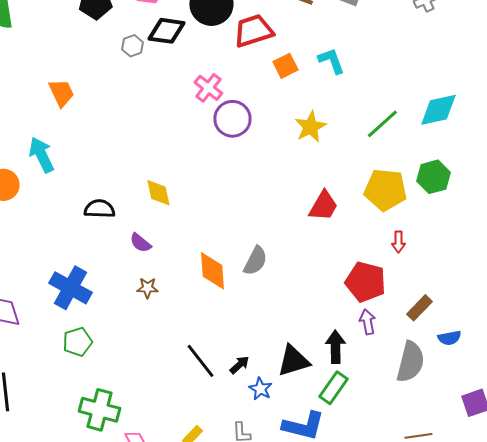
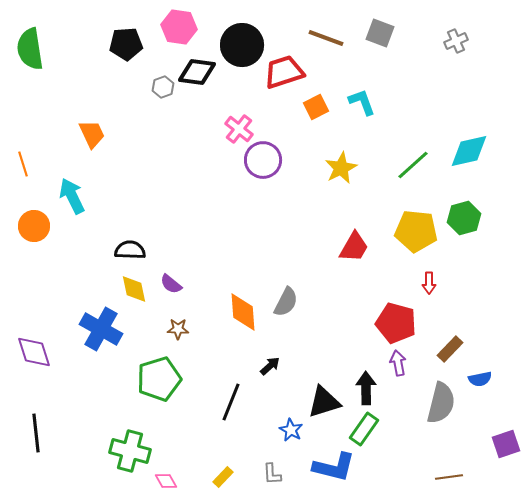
yellow diamond: (158, 193) -> (134, 289), moved
green pentagon: (77, 342) -> (159, 379), moved, size x1.5
black line: (200, 361) -> (231, 402), turned 60
black arrow: (239, 365) -> (270, 366), moved

